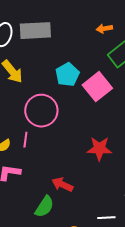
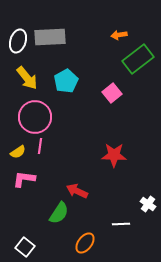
cyan pentagon: (67, 75) -> (66, 81), moved
pink square: (97, 87) -> (112, 93), size x0.7
pink circle: (41, 111) -> (35, 117), moved

